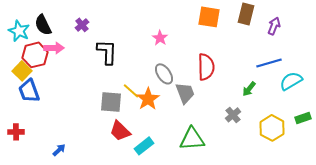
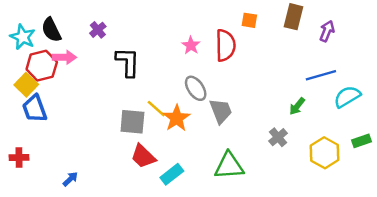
orange square: (209, 17) -> (249, 20), size x0.6
red semicircle: (206, 67) -> (225, 45), moved

